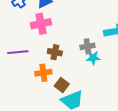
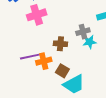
purple line: (18, 52) -> (30, 57), moved
brown cross: (55, 52) -> (60, 44), moved

